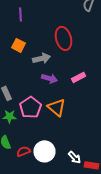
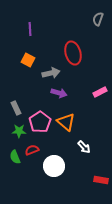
pink rectangle: (78, 77) -> (100, 92), moved
red semicircle: (24, 151) -> (32, 150), moved
white arrow: (74, 157) -> (84, 147), moved

